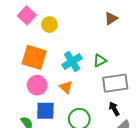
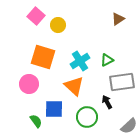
pink circle: (37, 85) -> (29, 84), moved
orange triangle: (66, 87) -> (74, 86), size x1.5
black arrow: (114, 109) -> (107, 102), moved

